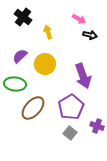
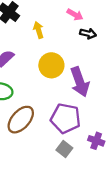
yellow circle: (45, 64) -> (51, 65), moved
purple pentagon: (71, 107) -> (66, 118), turned -30

